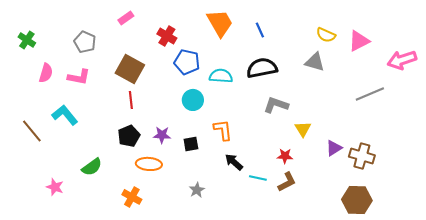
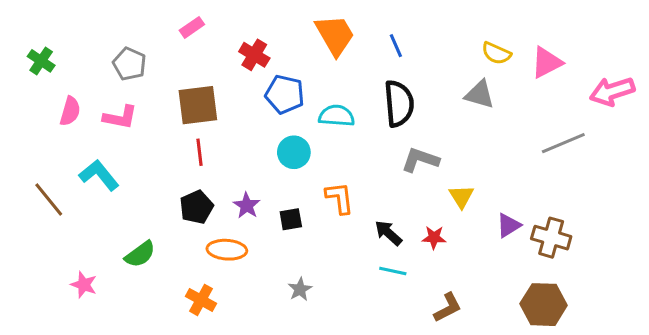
black semicircle: (262, 68) -> (399, 104), turned 96
brown square: (130, 69) -> (198, 105), turned -36
purple star: (162, 135) -> (247, 206), turned 30
black arrow: (234, 162) -> (388, 233), moved
brown L-shape: (287, 182) -> (448, 308), moved

